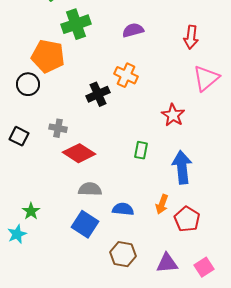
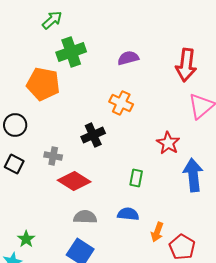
red arrow: (191, 37) -> (186, 65), size x1.4
black circle: (28, 84) -> (15, 125), moved
black cross: (98, 94) -> (93, 135), moved
blue arrow: (182, 167) -> (193, 175), moved
blue semicircle: (123, 209) -> (128, 214), moved

